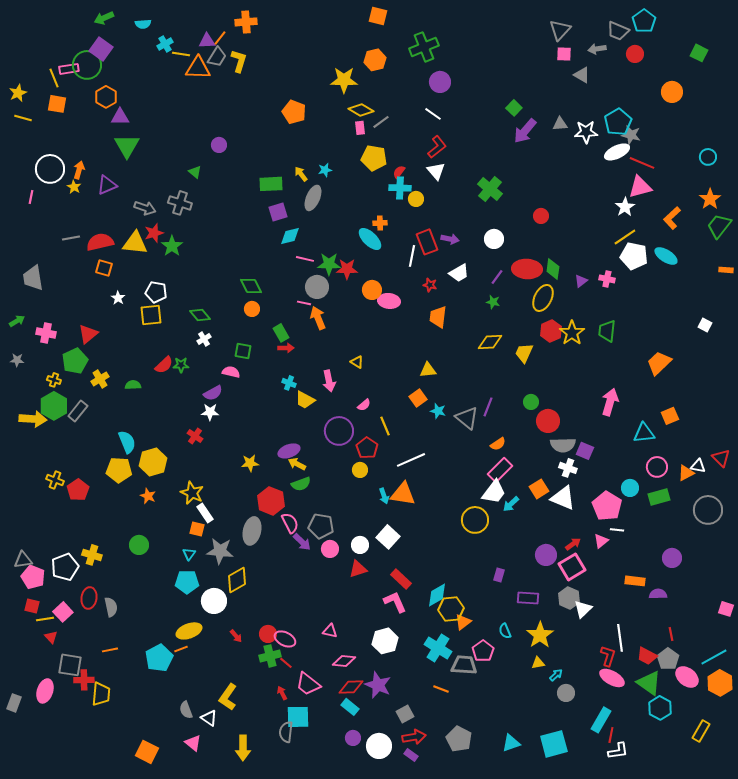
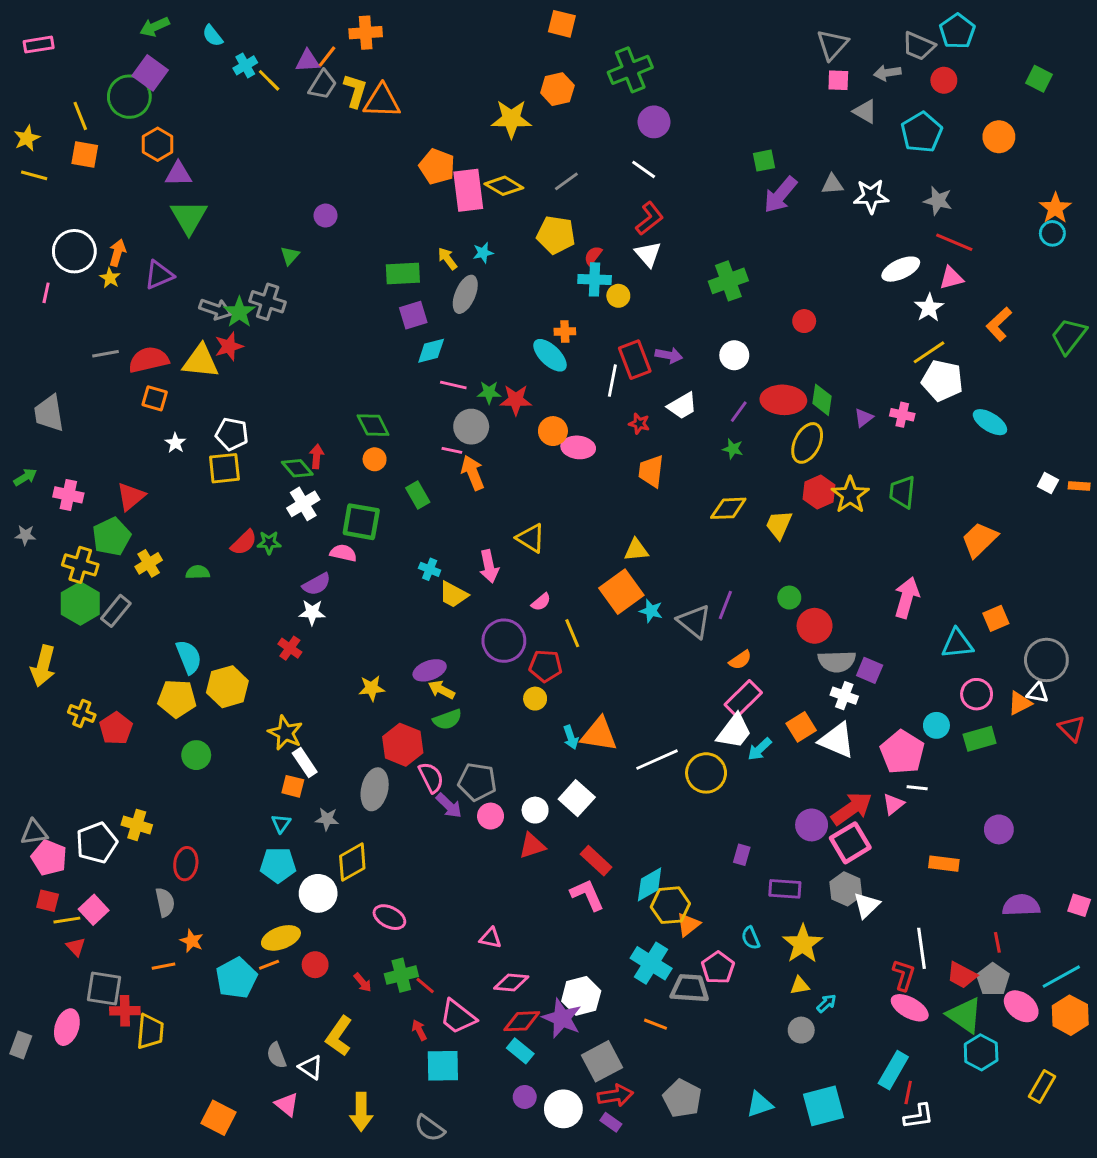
cyan semicircle: (143, 24) -> (213, 36), turned 56
yellow line: (181, 54) -> (269, 80), turned 36
orange triangle: (198, 68) -> (382, 101), moved
pink rectangle: (69, 69) -> (39, 45), moved
green square: (514, 108) -> (764, 161), turned 35
yellow diamond: (361, 110) -> (504, 186), moved
cyan pentagon: (618, 122) -> (922, 132), moved
pink rectangle: (360, 128) -> (468, 190), moved, size x2.0
white ellipse: (617, 152) -> (901, 269), moved
green triangle: (195, 172) -> (290, 256), turned 32
pink triangle: (640, 187) -> (951, 278), size x0.7
green cross: (490, 189) -> (728, 281), turned 30
orange star: (710, 199) -> (1055, 208), moved
green star: (172, 246) -> (239, 312), moved
cyan ellipse: (666, 256) -> (990, 422), moved
green star: (329, 264) -> (489, 392), size x0.7
orange rectangle: (726, 270) -> (1079, 486), moved
white cross: (204, 339) -> (303, 504), size x1.5
red arrow: (286, 348) -> (317, 456), moved, turned -84
green square: (243, 351) -> (361, 522), size x1.5
yellow triangle: (357, 362) -> (531, 538), size x1.5
yellow cross: (54, 380) -> (80, 565), size x1.6
orange square: (418, 398) -> (621, 592), size x1.6
yellow arrow: (33, 419) -> (43, 666), moved, turned 100
red pentagon: (367, 448) -> (546, 666), turned -30
red triangle: (721, 458) -> (1072, 728), moved
white line: (411, 460) -> (657, 760), moved
orange star: (148, 496) -> (192, 941), moved
gray circle: (708, 510) -> (1046, 660), moved
red arrow: (573, 544) -> (852, 809), size x1.8
green circle: (139, 545) -> (196, 755), moved
gray star: (220, 551) -> (327, 819), size x0.6
purple semicircle: (658, 594) -> (1021, 905), moved, size x1.4
red ellipse: (89, 598) -> (186, 864), moved
red circle: (268, 634) -> (315, 965), moved
red arrow: (236, 636) -> (363, 983), moved
pink ellipse: (285, 639) -> (389, 917), moved
white hexagon: (385, 641) -> (581, 996), moved
gray circle: (566, 693) -> (801, 1030), moved
gray square: (405, 714) -> (602, 1061), size x1.5
gray semicircle: (286, 732) -> (430, 1128), moved, turned -60

